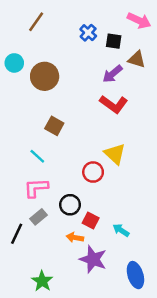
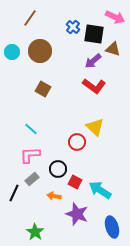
black square: (114, 41) -> (94, 34), size x1.5
brown circle: (45, 76) -> (40, 51), moved
brown square: (54, 126) -> (43, 89), moved
cyan arrow: (121, 230) -> (100, 190), size x1.6
orange arrow: (75, 237) -> (54, 196), moved

